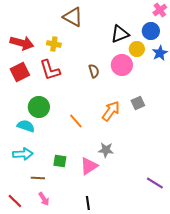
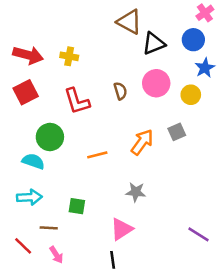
brown triangle: (73, 17) -> (129, 22), moved
yellow circle: (137, 49) -> (191, 95), moved
red L-shape: (50, 70) -> (77, 101), moved
orange line: (76, 121) -> (97, 155), turned -63
pink triangle: (89, 166) -> (122, 229), moved
red line: (15, 201) -> (23, 246), moved

